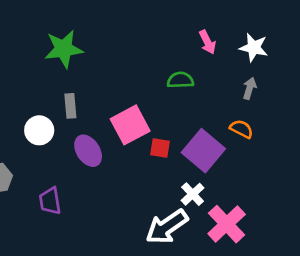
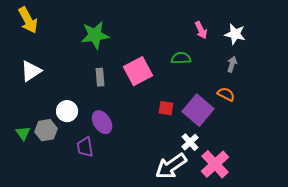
pink square: (130, 125) -> (138, 71), moved
white circle: (39, 130) -> (67, 111), moved
purple ellipse: (88, 151) -> (102, 122), moved

